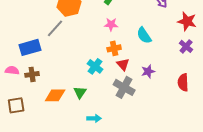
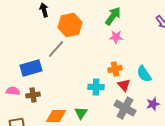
pink star: (111, 24) -> (116, 37), moved
cyan semicircle: (144, 35) -> (144, 74), moved
cyan cross: (95, 66) -> (96, 87), turned -35
purple star: (148, 71) -> (153, 104), moved

